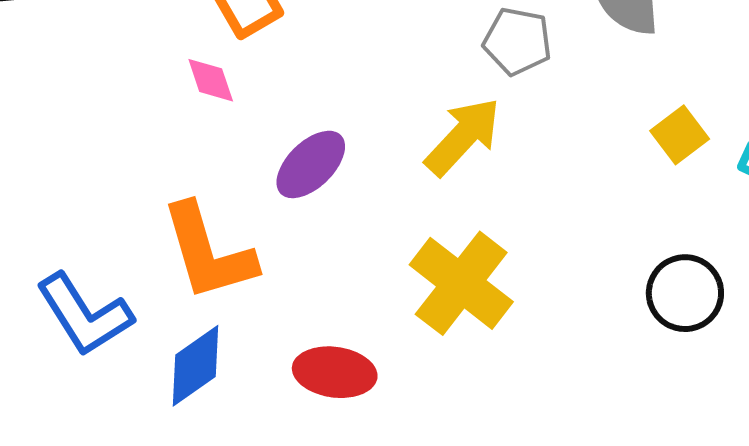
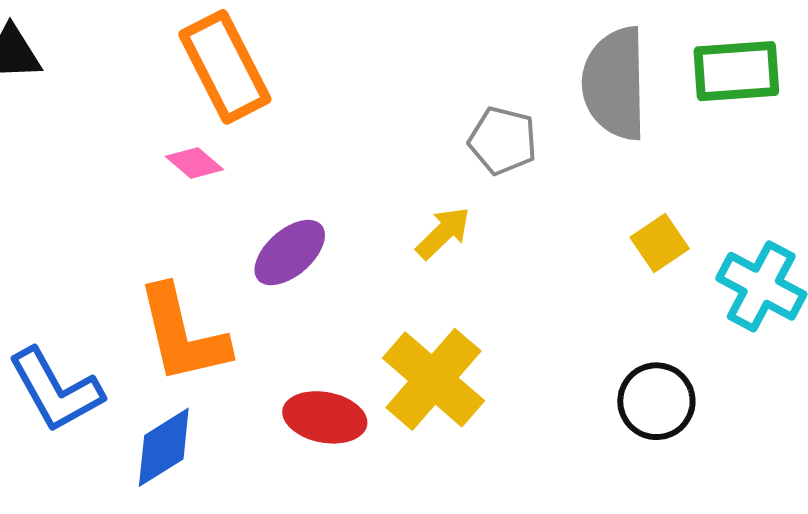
pink diamond: (211, 80) -> (194, 163), turned -34
yellow arrow: (463, 137) -> (443, 233), size x0.7
red ellipse: (335, 372) -> (325, 417), moved

